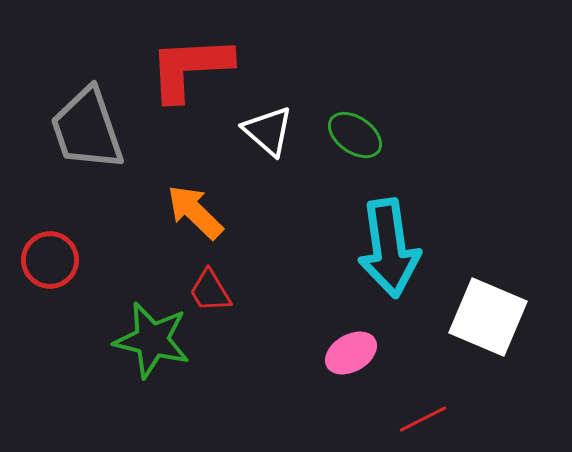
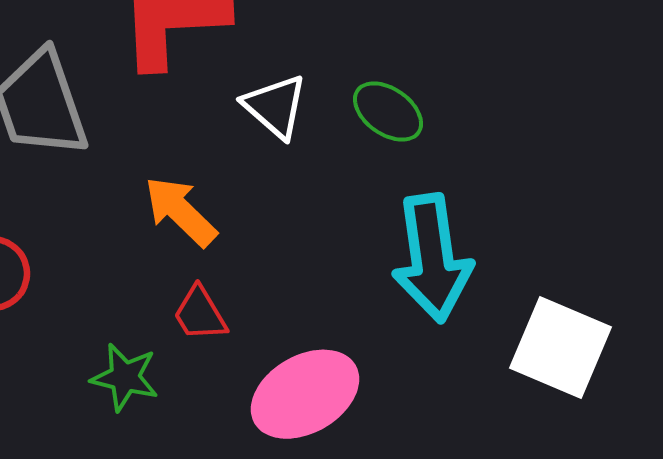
green star: (152, 340) -> (125, 377), size x0.7
pink ellipse: (351, 353) -> (305, 394), moved, size x1.6

